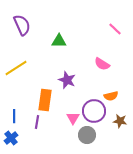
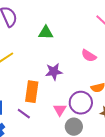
purple star: (67, 80) -> (54, 72), turned -30
purple line: (37, 122) -> (24, 114), turned -64

